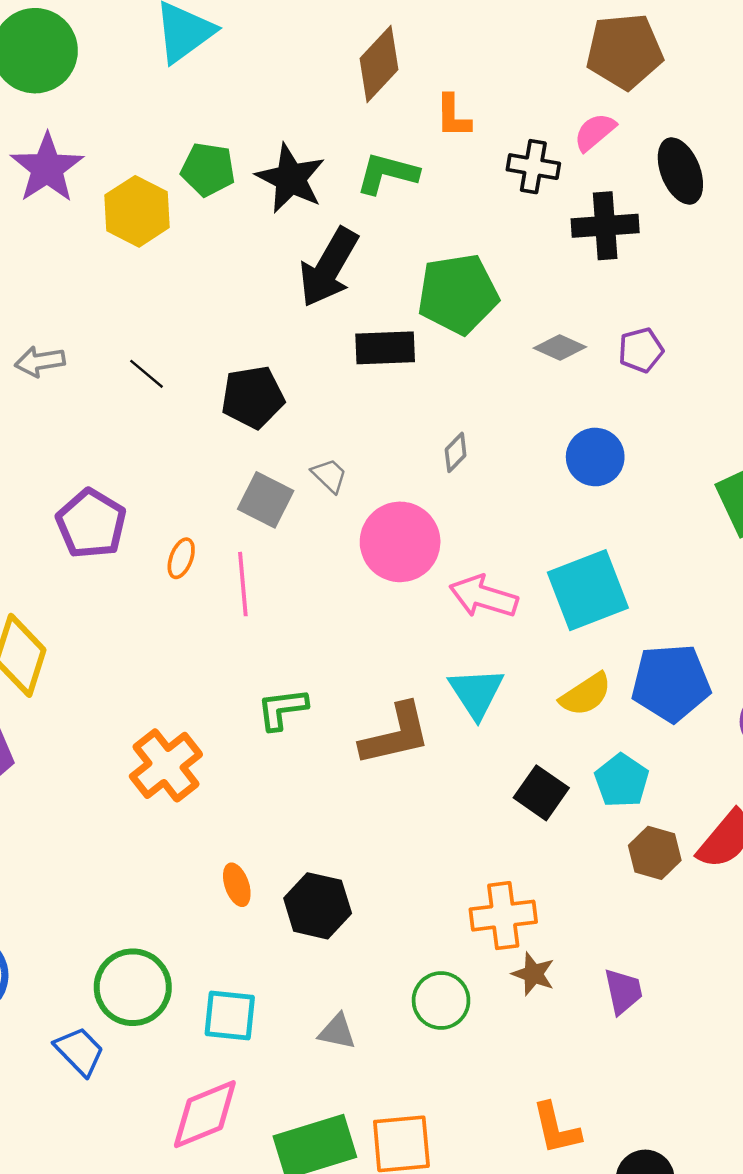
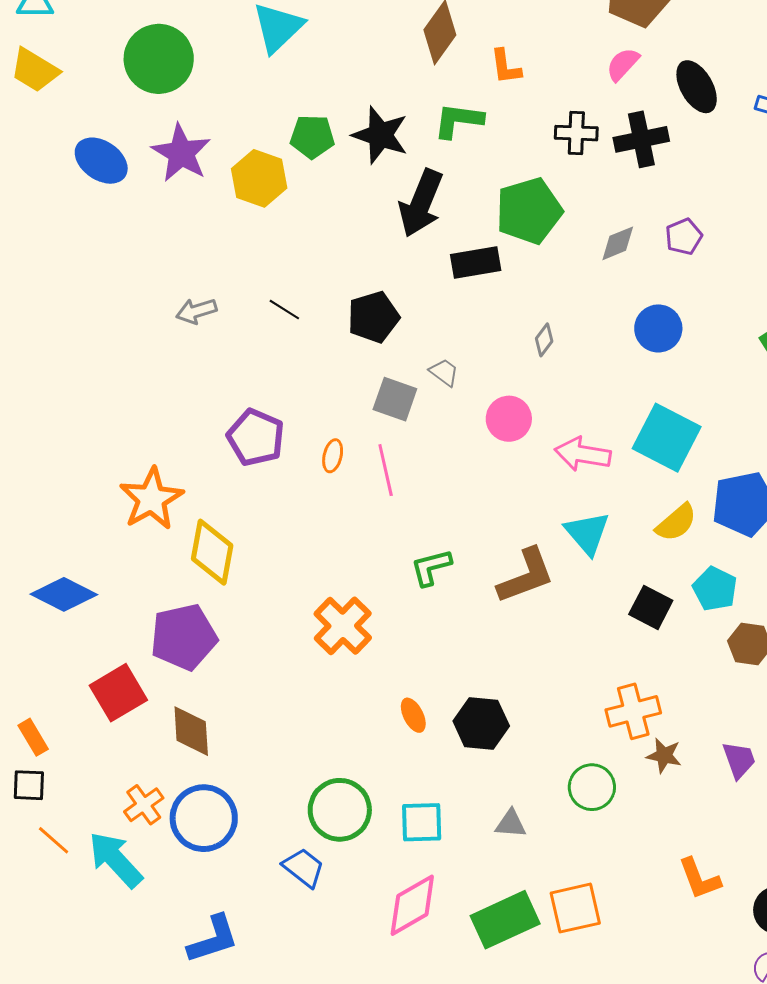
black cross: (533, 167) -> (576, 133), moved
gray diamond: (560, 347) -> (618, 243), turned -39
pink circle: (400, 542) -> (509, 419), size x0.7
cyan square: (588, 590) -> (667, 438), turned -34

